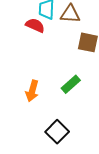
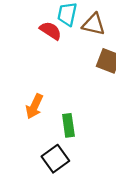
green rectangle: (71, 84) -> (68, 125), moved, turned -66

